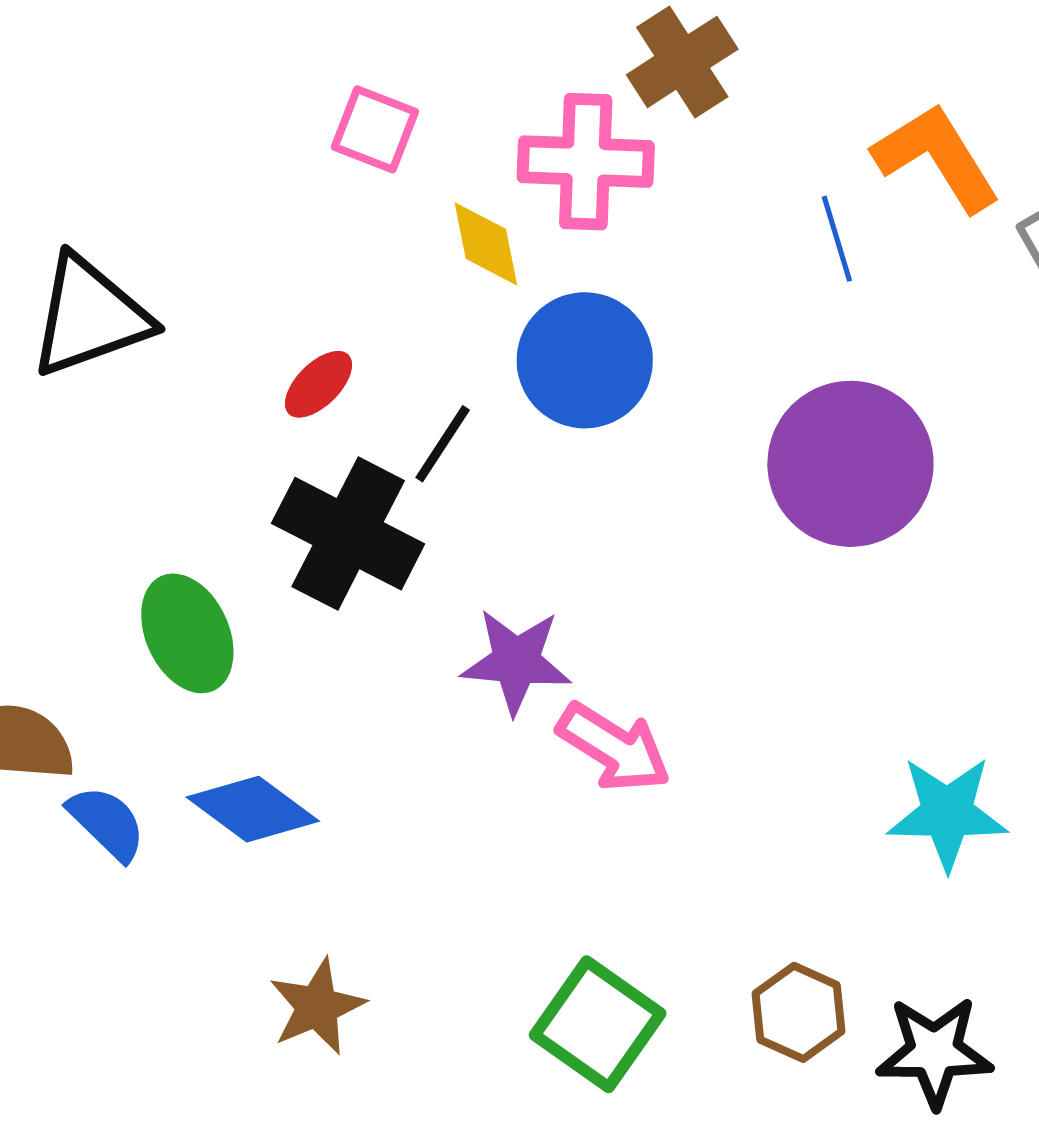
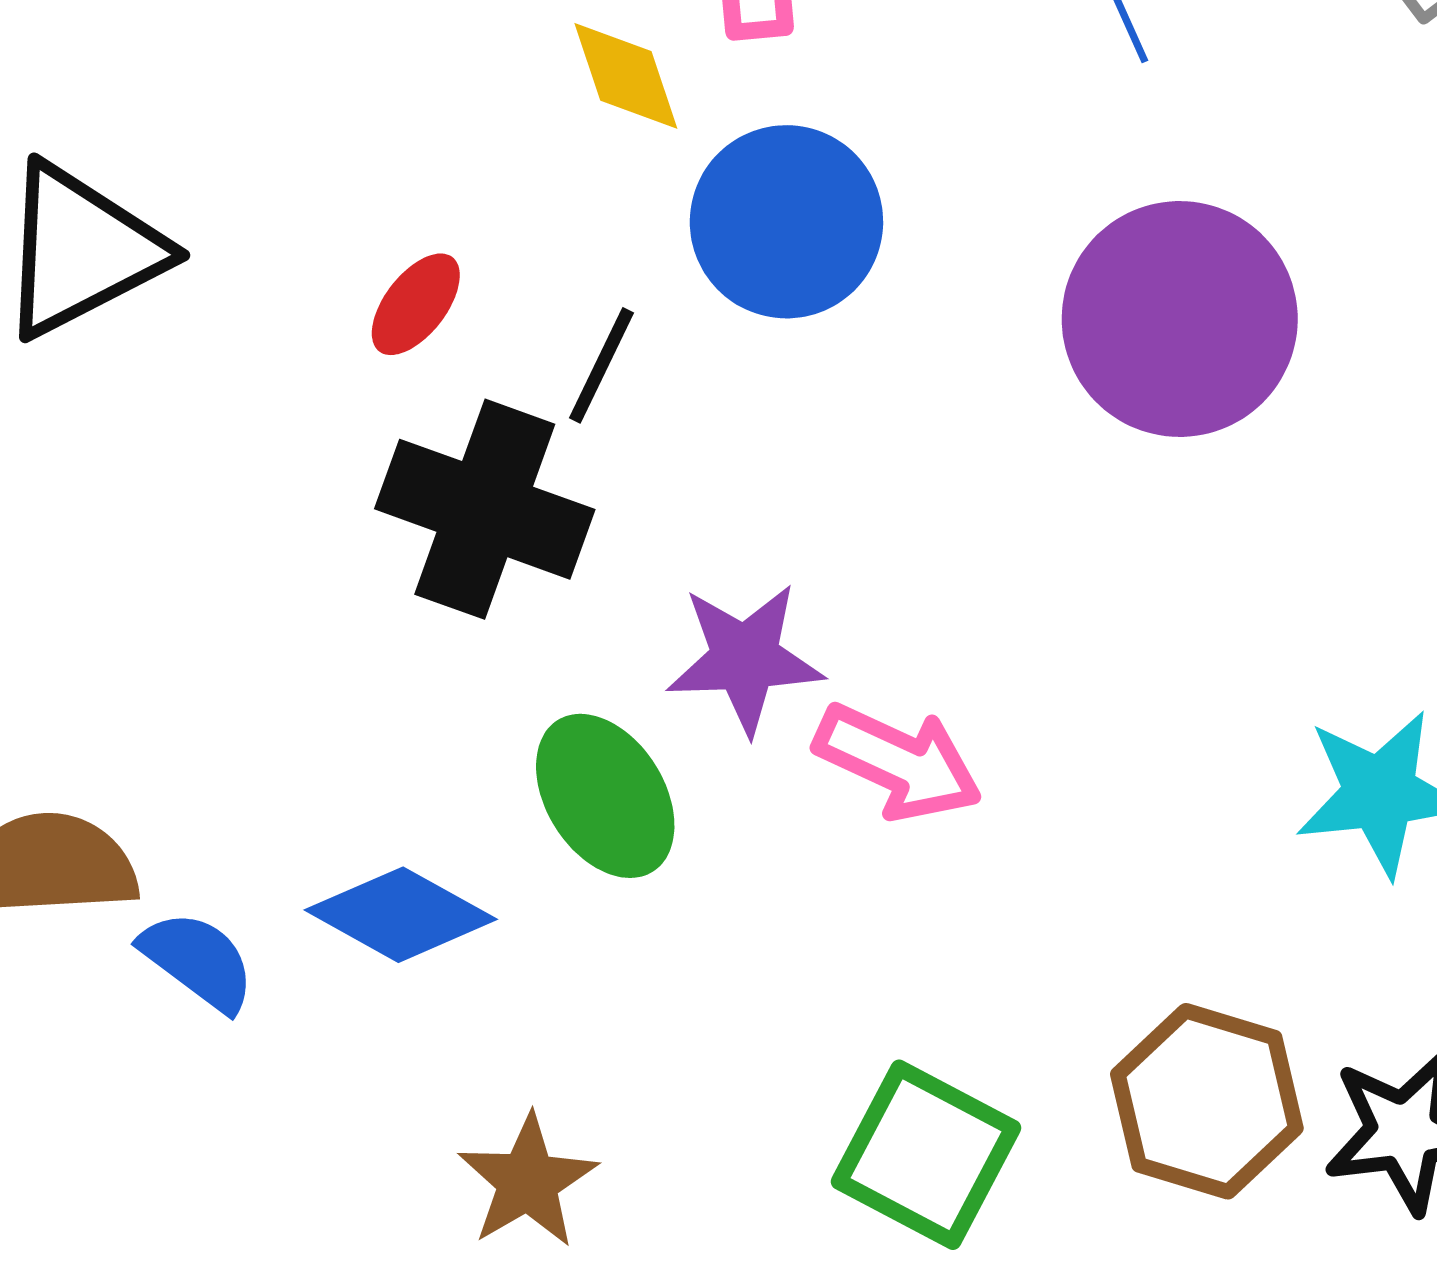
green ellipse: (187, 633) -> (605, 796), moved
brown hexagon: (799, 1012) -> (1207, 1101), size x1.4

